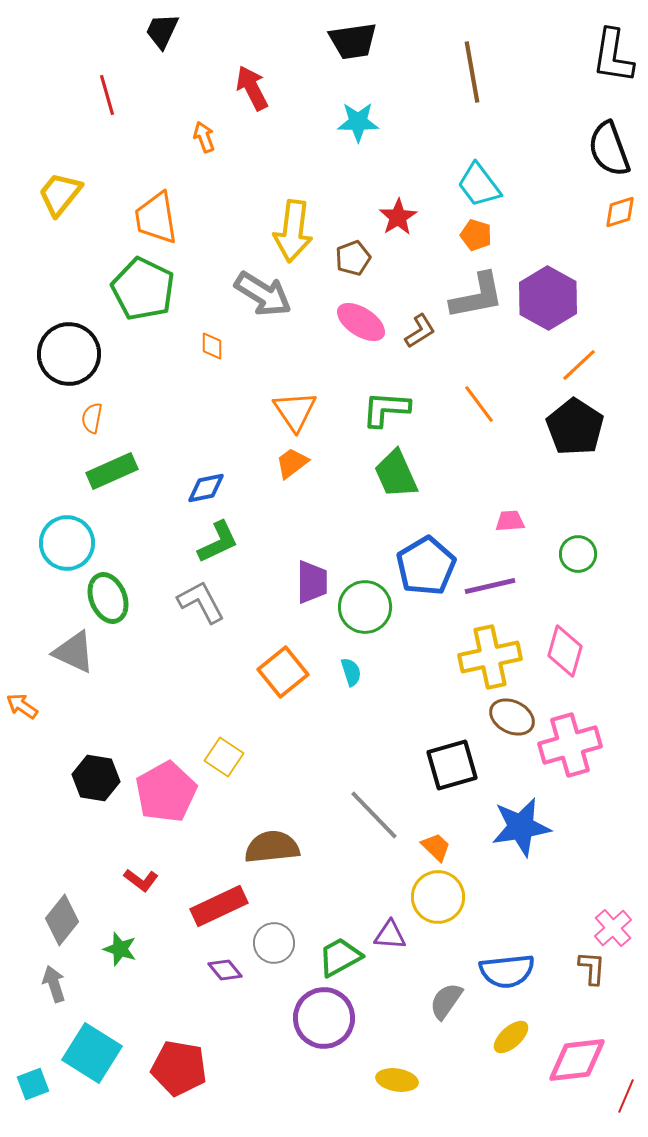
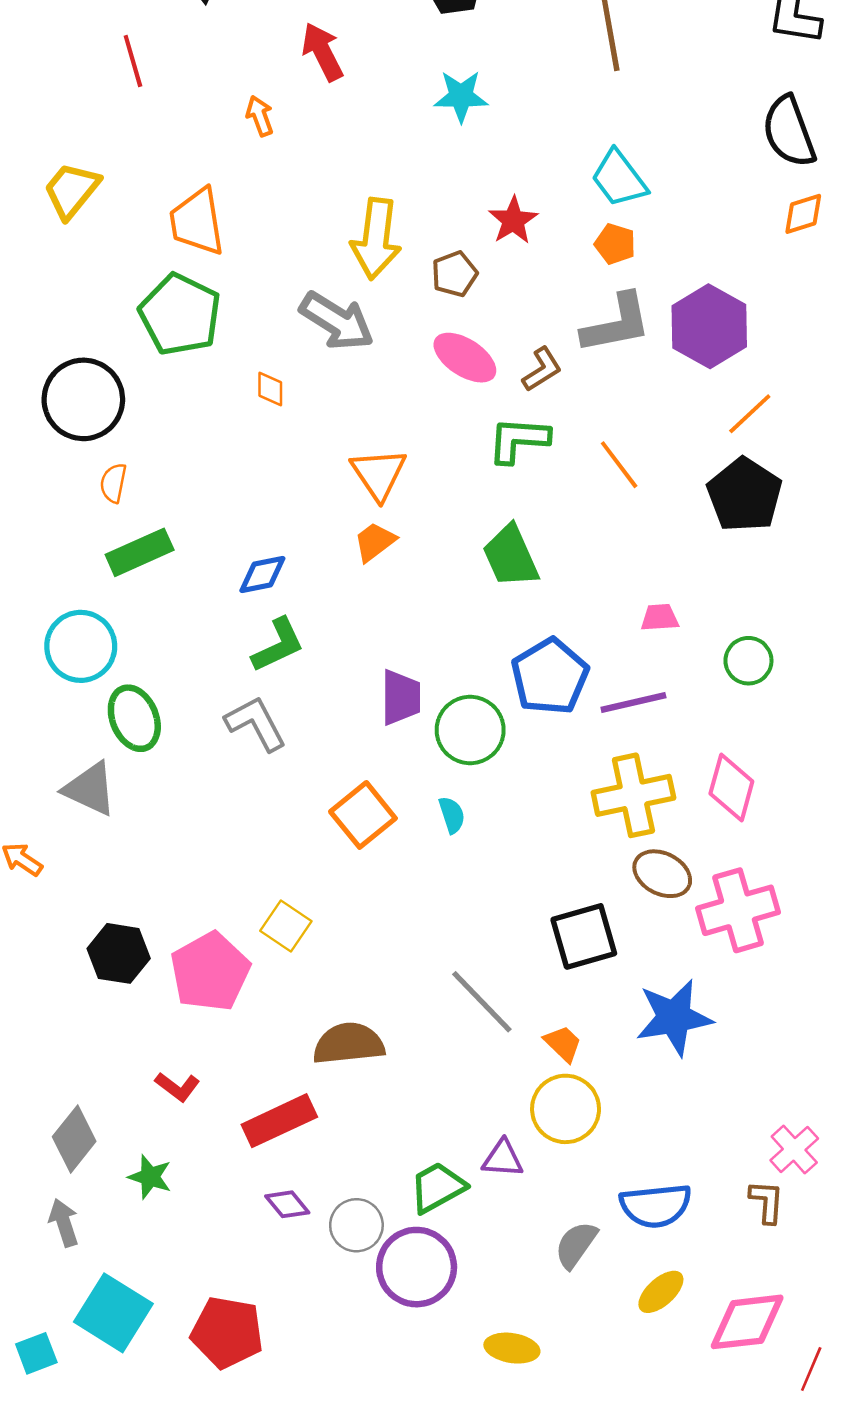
green L-shape: (386, 409) -> (518, 440), moved
gray circle: (274, 943) -> (356, 1225), moved

